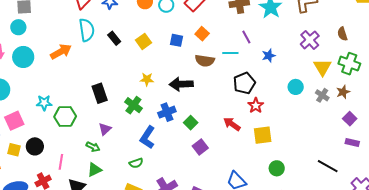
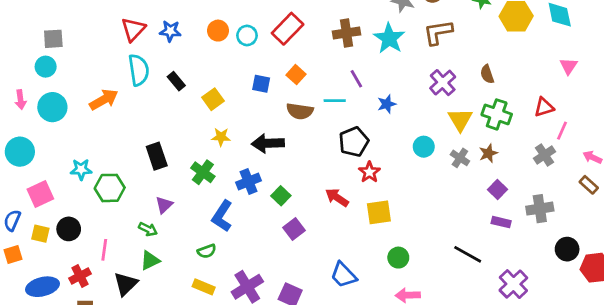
yellow square: (143, 41) -> (213, 99), moved

